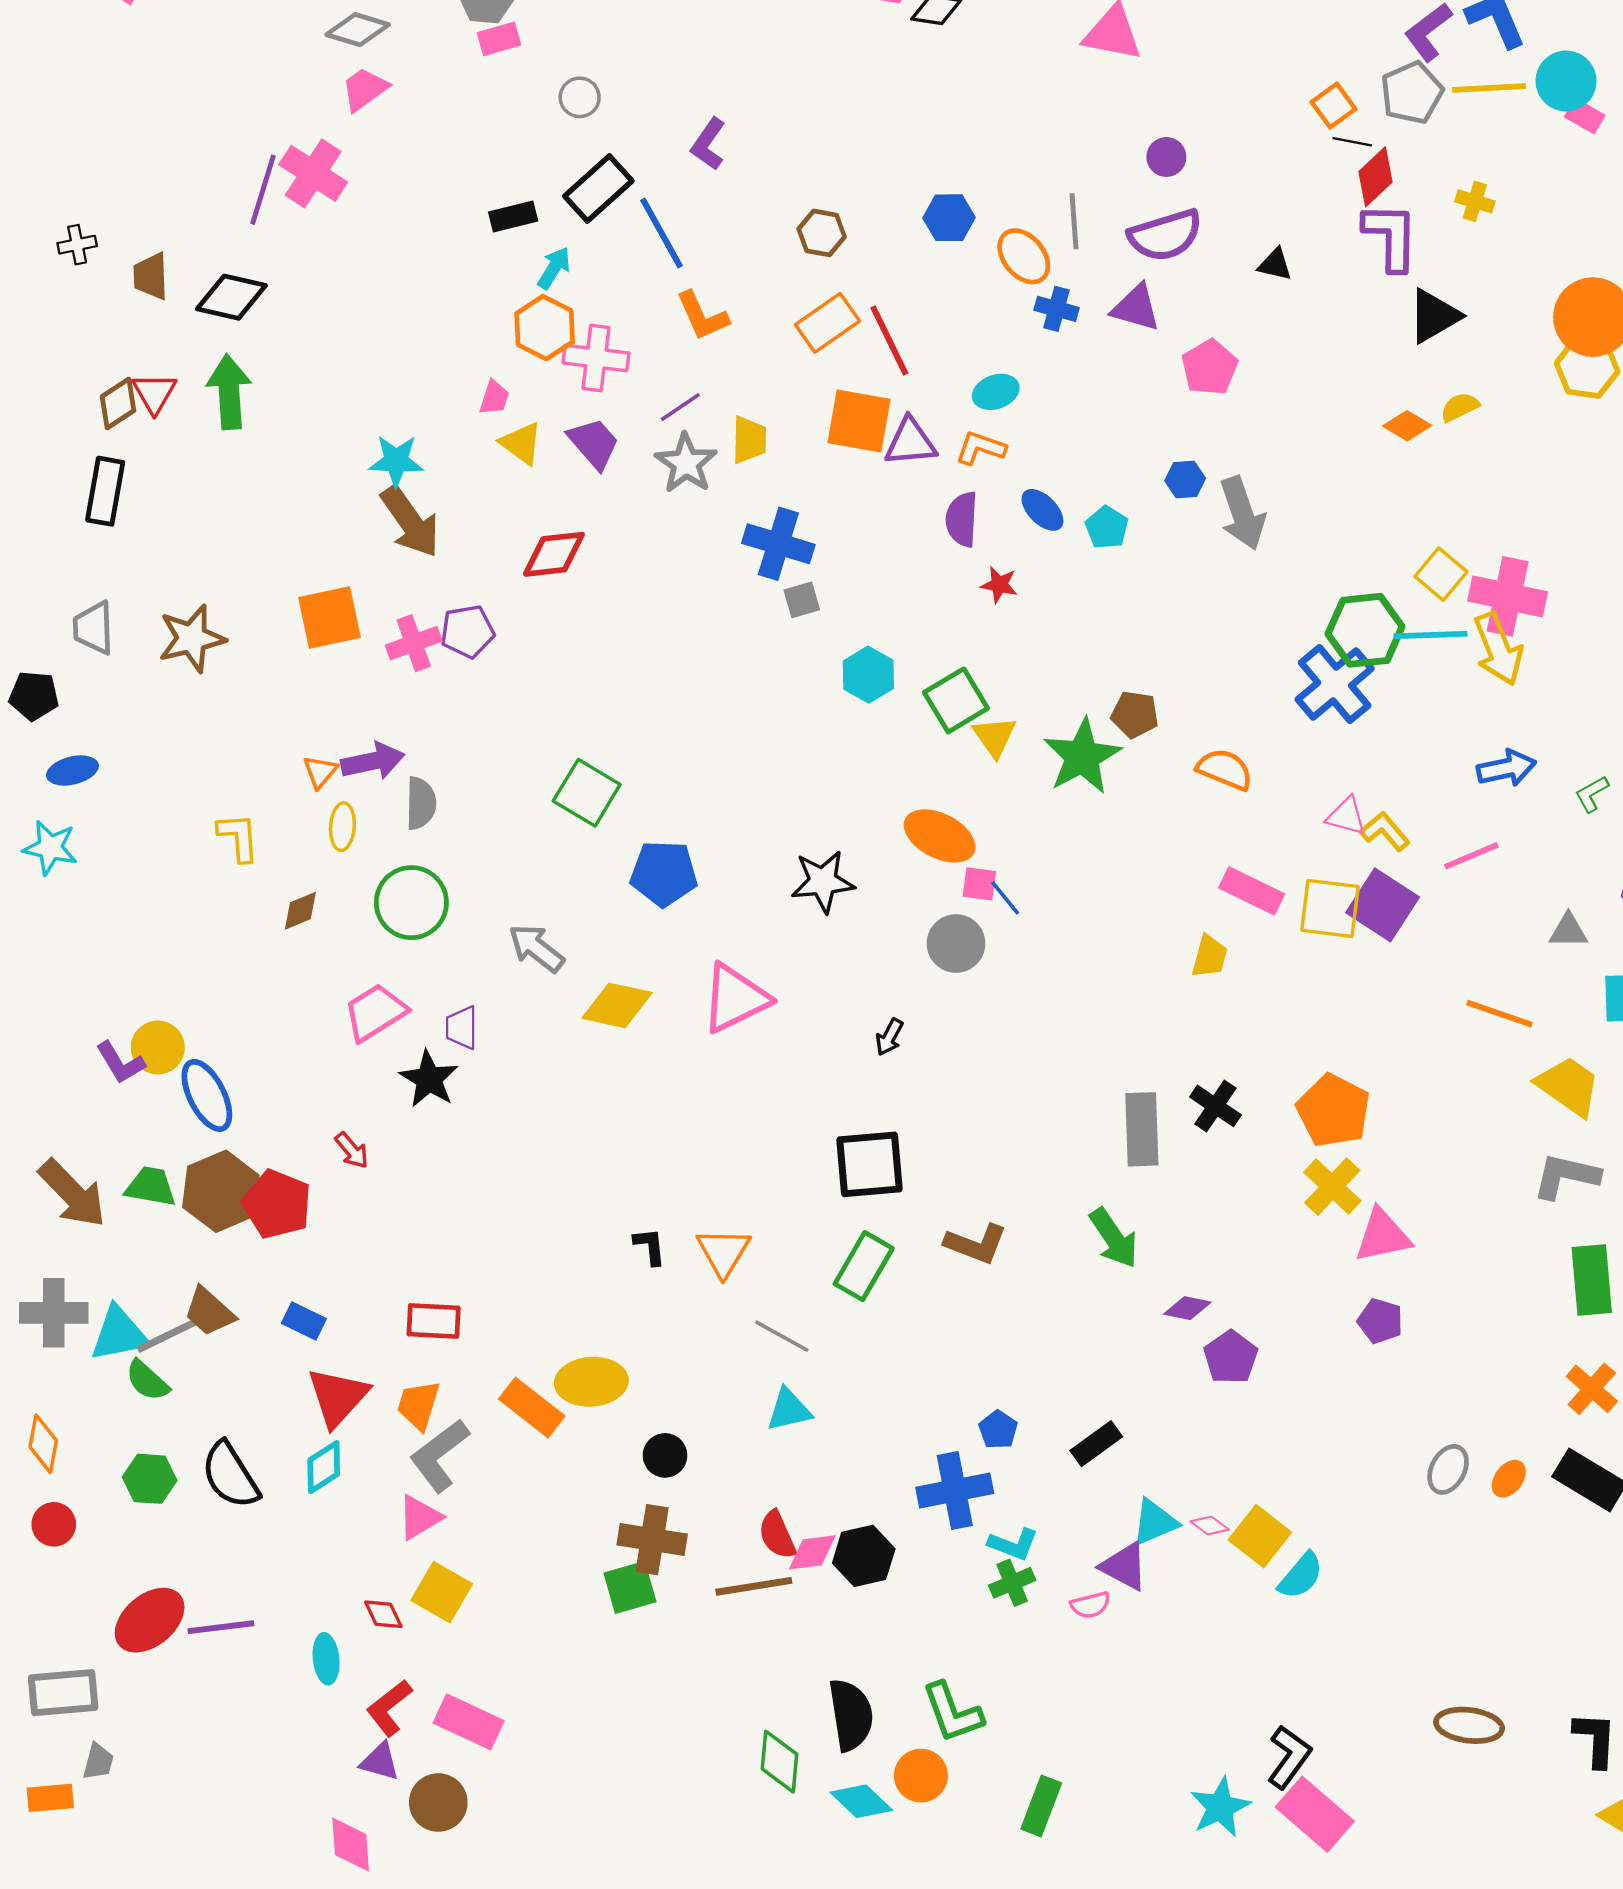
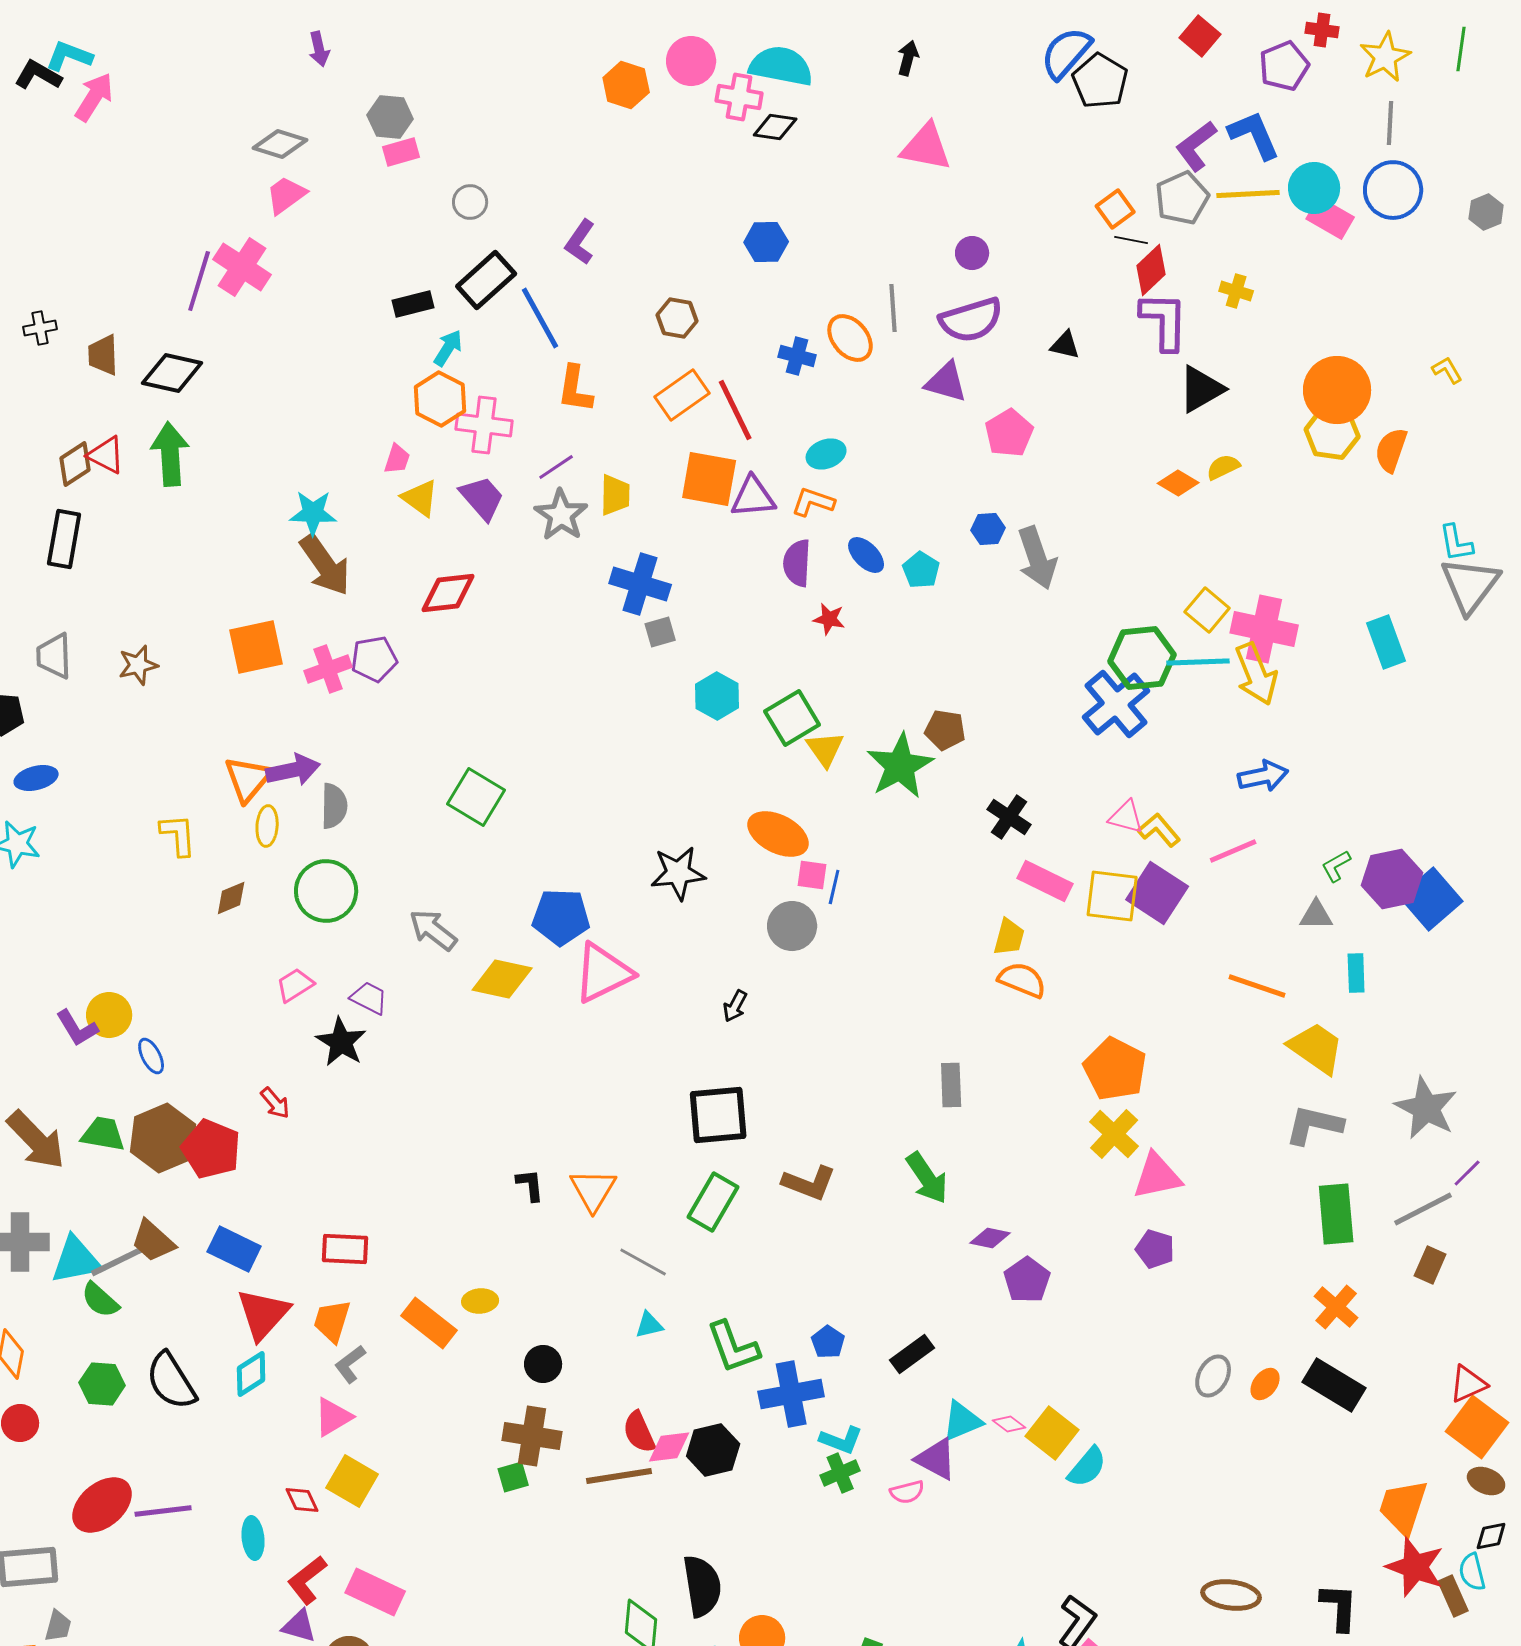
pink rectangle: (1585, 116) -> (1330, 218), size x1.4
blue hexagon: (949, 218) -> (766, 242), moved
blue cross: (1057, 309) -> (797, 356), moved
orange L-shape: (702, 316) -> (575, 389), turned 33
red triangle: (154, 393) -> (106, 455), turned -33
brown star: (192, 638) -> (138, 665), size x0.7
orange semicircle: (1225, 769) -> (1022, 980), moved
orange triangle: (320, 772) -> (248, 779), size x1.6
green L-shape: (1592, 794) -> (1336, 866), moved
blue pentagon: (664, 873) -> (561, 917), moved
blue line: (1005, 898) -> (834, 887), turned 52
pink trapezoid: (375, 1012) -> (295, 985), size x0.7
purple trapezoid: (462, 1028) -> (369, 998), turned 117
blue ellipse: (207, 1095) -> (151, 1056), size x0.6
black cross: (1215, 1106) -> (1009, 817), moved
gray rectangle: (1142, 1129) -> (951, 1085), size x0.7
blue rectangle: (304, 1321) -> (234, 1249), size x1.4
yellow ellipse: (591, 1382) -> (480, 1301), size x0.6
cyan triangle: (789, 1410) -> (649, 1325), size x0.7
gray L-shape: (439, 1455) -> (350, 1364), size x0.6
green square: (630, 1587) -> (513, 1477), size x0.7
green L-shape: (952, 1712) -> (733, 1347), moved

